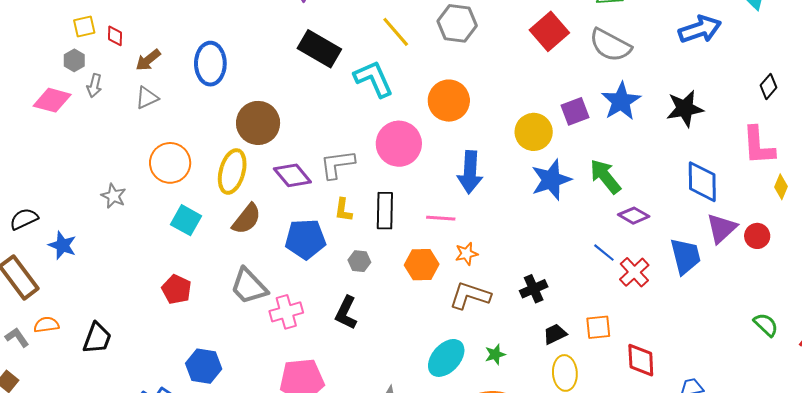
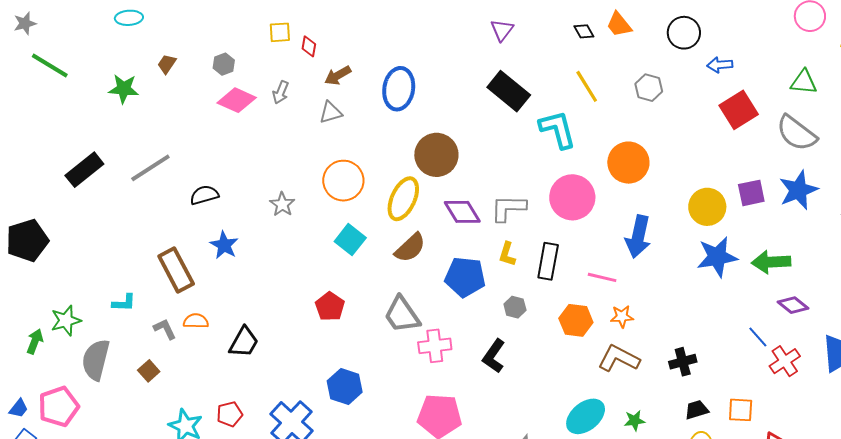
gray hexagon: (457, 23) -> (649, 88), size x0.7
gray hexagon: (74, 60) -> (224, 64), moved
green arrow: (605, 176) -> (771, 262), turned -63
black semicircle: (24, 219) -> (204, 195), moved

